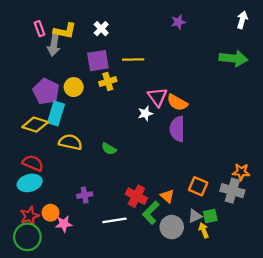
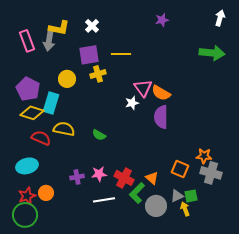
pink rectangle: (39, 29) -> (27, 41), moved, size x1.5
purple pentagon: (46, 91) -> (28, 89), moved
red semicircle: (33, 163) -> (41, 138), moved
orange star: (241, 172) -> (204, 156), moved
pink star: (64, 224) -> (99, 174), moved

